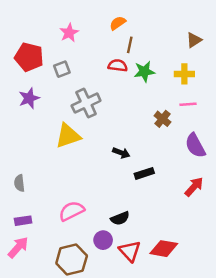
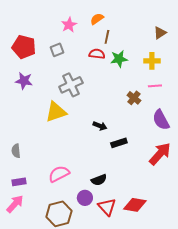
pink star: (69, 33) -> (69, 25), moved
gray square: (62, 69) -> (57, 50), moved
purple star: (29, 98) -> (24, 81), turned 30
red arrow: (194, 187) -> (160, 154), size x1.4

